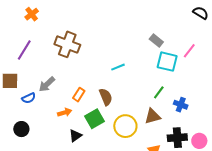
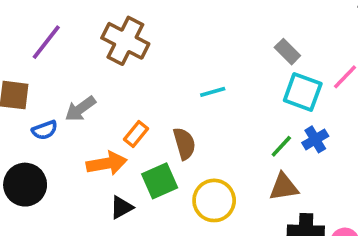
blue cross: (181, 105) -> (315, 139), moved, turned 32
orange arrow: (65, 112) -> (107, 163), size x1.5
brown triangle: (153, 116) -> (284, 187), moved
black circle: (21, 129) -> (25, 185), size x1.5

